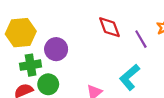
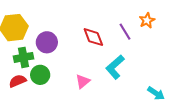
red diamond: (109, 27) -> (93, 37), moved

